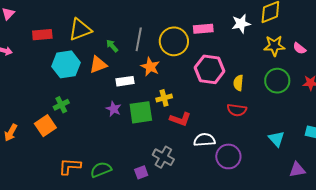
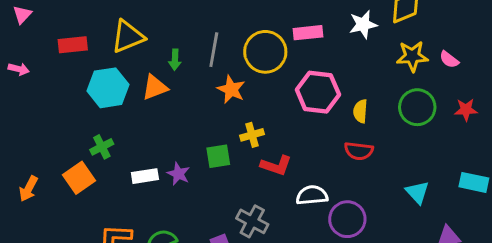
green arrow: (112, 46) -> (175, 60), turned -136
white rectangle: (125, 81) -> (145, 176), moved
purple star: (114, 109) -> (178, 174), moved
green square: (141, 112) -> (218, 156), size x0.7

